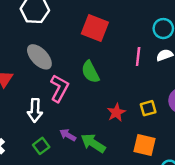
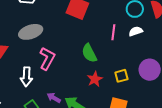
gray ellipse: (39, 57) -> (31, 32), turned -65
green semicircle: (90, 72) -> (89, 53), moved

